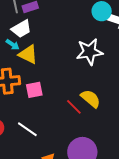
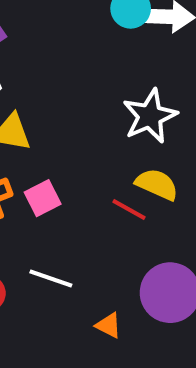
white star: (90, 52) -> (150, 116), moved

